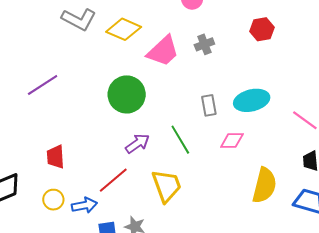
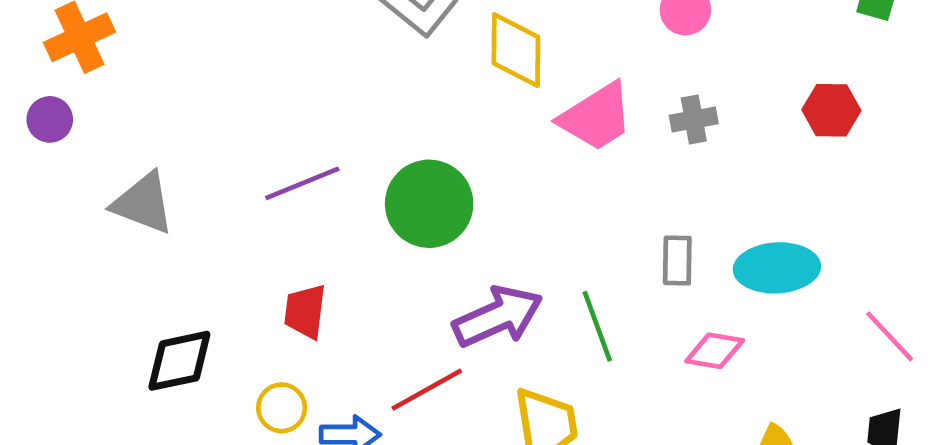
yellow diamond: (124, 29) -> (516, 50), turned 56
purple line: (43, 85) -> (302, 183), moved
green circle: (127, 94) -> (429, 204), moved
purple arrow: (137, 143) -> (498, 317), size x1.5

